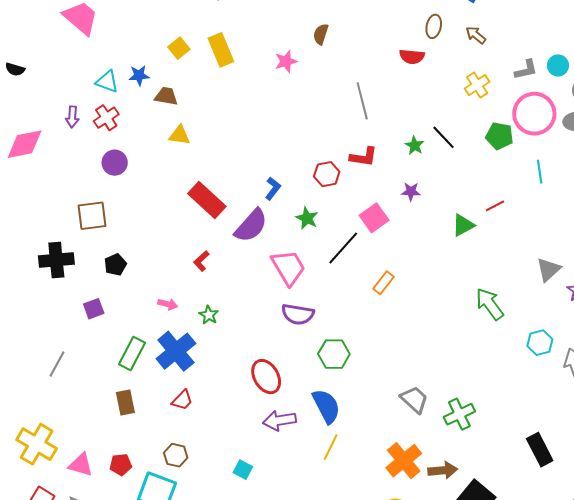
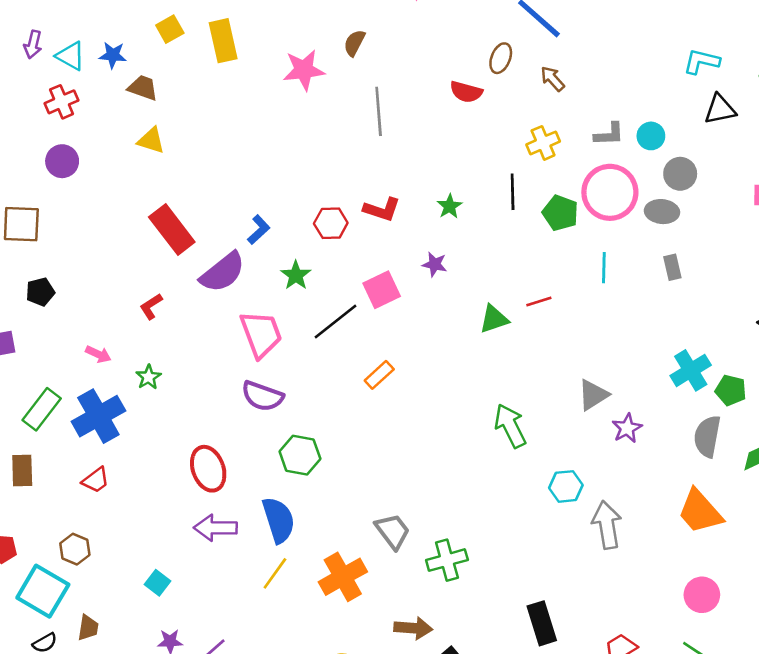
pink star: (286, 61) -> (304, 70), size x1.4
gray line: (362, 101) -> (379, 111), moved
purple arrow: (72, 117) -> (33, 44), moved
black line: (443, 137) -> (513, 192), moved, turned 32
orange cross: (404, 461) -> (343, 577), moved

